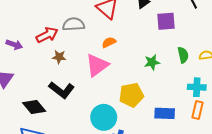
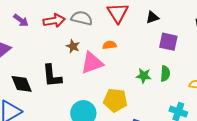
green semicircle: (183, 55) -> (165, 74), moved
brown star: (59, 57) -> (73, 46), moved
black L-shape: (62, 90) -> (52, 76), turned 30

